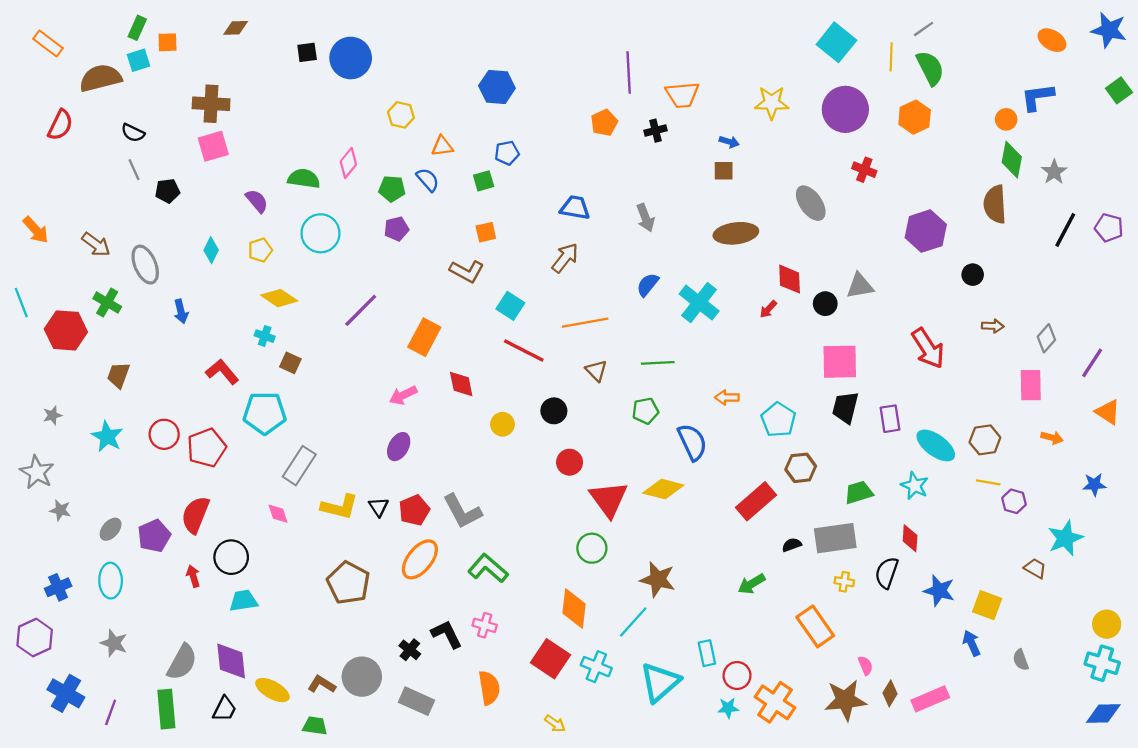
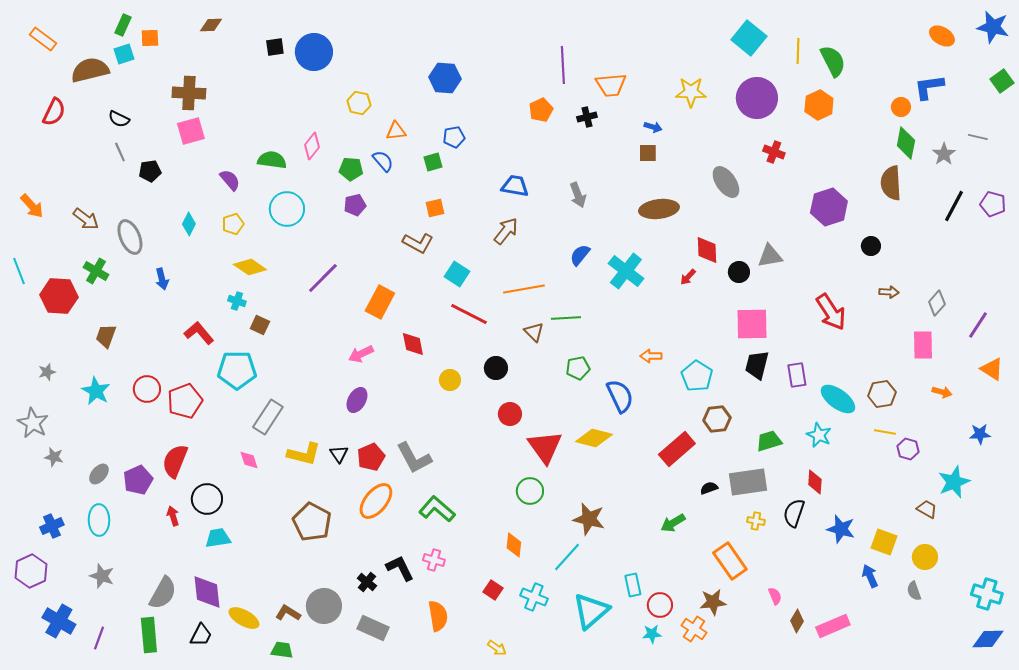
gray line: (924, 29) -> (978, 137), moved, turned 48
green line: (658, 363) -> (566, 318), moved
orange diamond: (574, 609) -> (514, 545), size x0.7
yellow circle: (1107, 624) -> (925, 557), moved
red square: (551, 659) -> (493, 590), size x0.6
brown star: (845, 700) -> (713, 602), moved, size x0.7
orange cross: (775, 702) -> (694, 629), size x0.7

